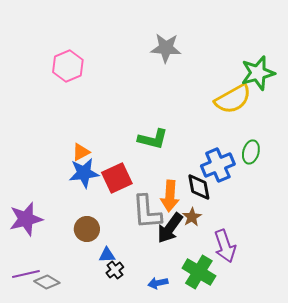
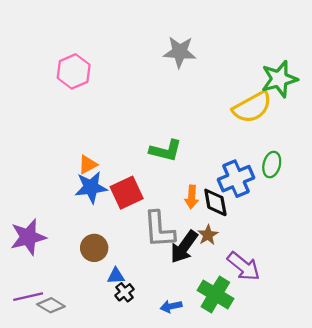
orange arrow: (170, 196) -> (192, 197), moved, size x0.7
purple arrow: (225, 246) -> (244, 266), turned -32

